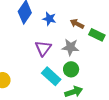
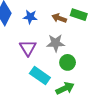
green rectangle: (97, 35) -> (79, 15), moved
green circle: (71, 69) -> (68, 62), moved

